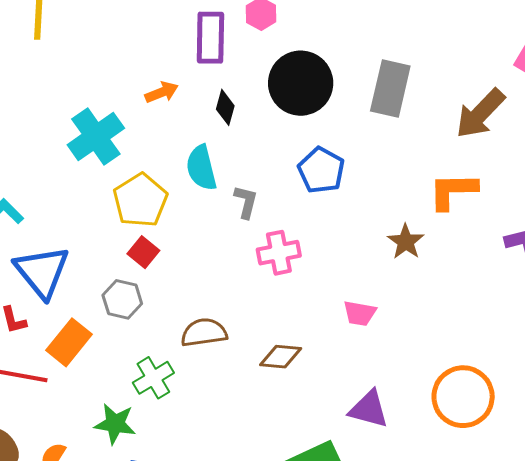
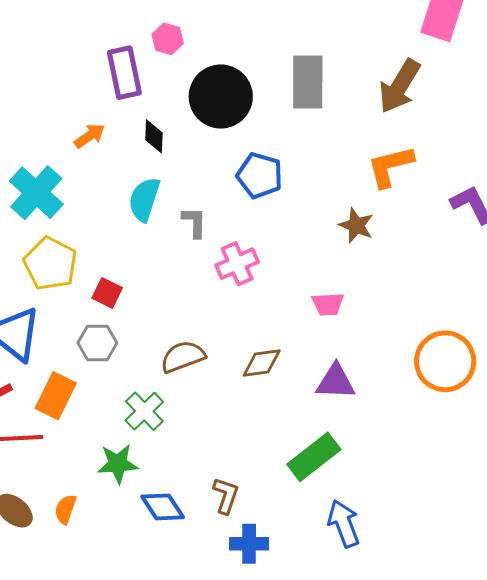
cyan semicircle: (201, 168) -> (144, 199), turned 45
yellow pentagon: (140, 200) -> (50, 264), moved
purple triangle: (369, 409) -> (336, 382), moved

